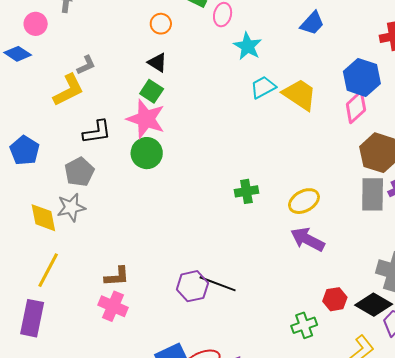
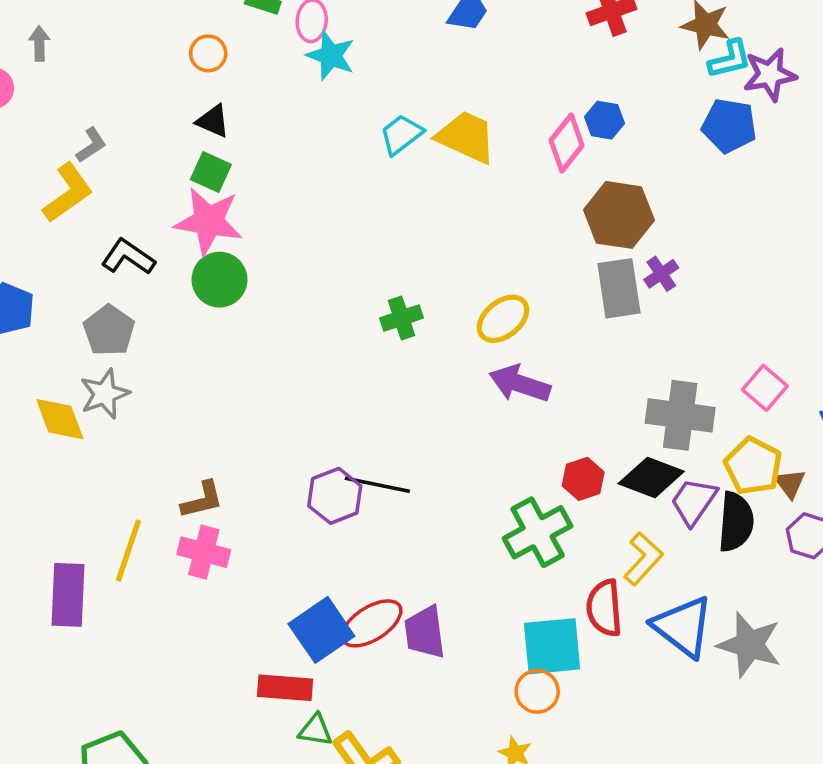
cyan star: (248, 46) -> (331, 56), moved
blue hexagon: (362, 77) -> (605, 120), moved, size x0.6
black L-shape: (97, 132) -> (128, 257), turned -128
yellow line: (48, 270) -> (128, 551), moved
green cross: (304, 325) -> (538, 532), size x1.5

